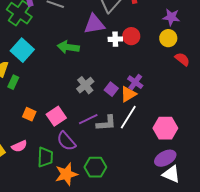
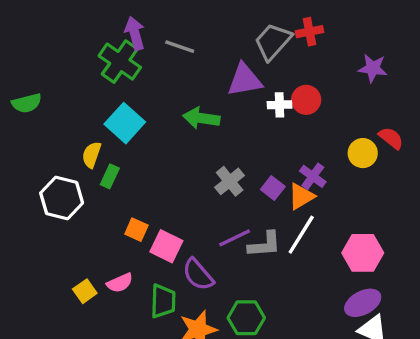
yellow circle: (168, 38) -> (363, 153), moved
pink square: (56, 116) -> (166, 246), moved, turned -30

